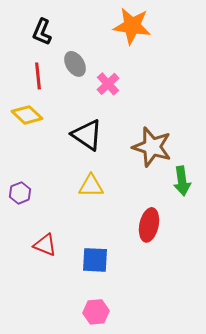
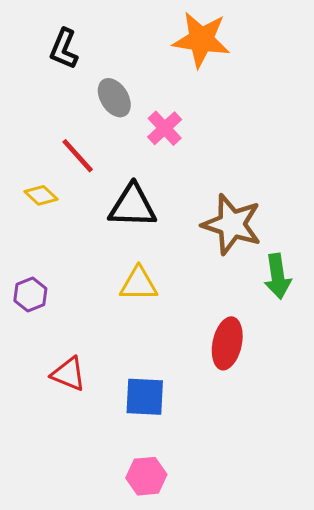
red line: (38, 76) -> (78, 156), moved, turned -36
yellow diamond: (27, 115) -> (41, 195), moved, size x0.7
black triangle: (87, 135) -> (133, 206), turned -32

